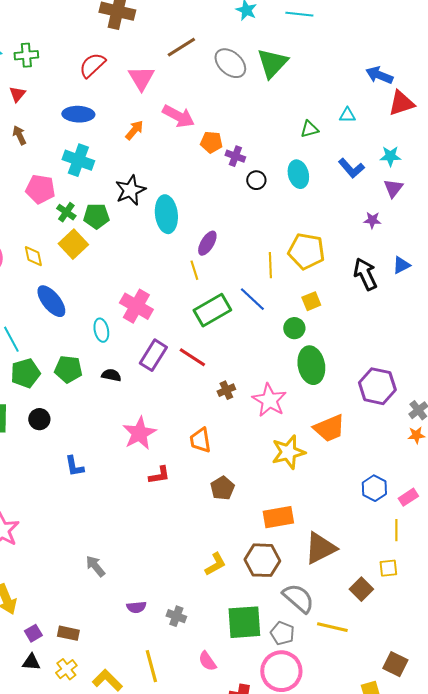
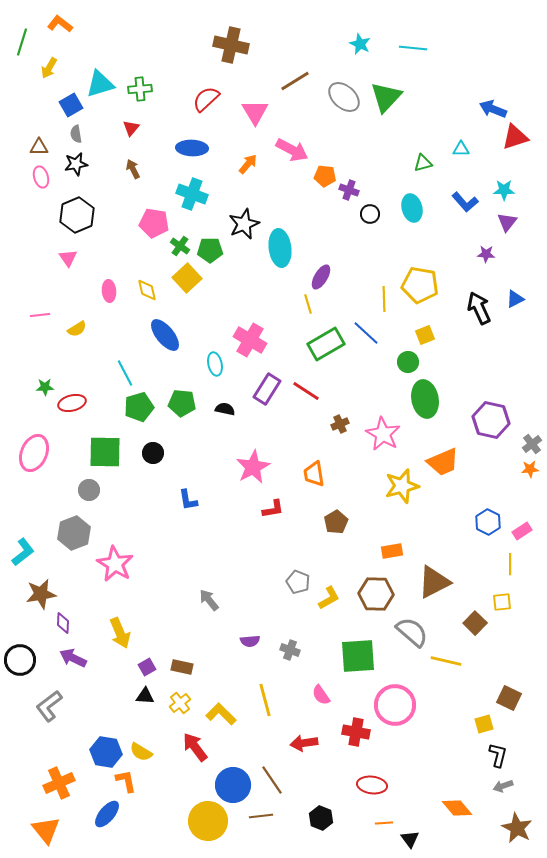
orange rectangle: (278, 517) -> (392, 551), size x0.7
gray pentagon: (282, 633) -> (298, 582), moved

